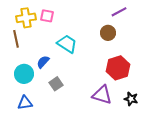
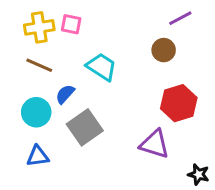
brown line: (16, 39) -> (39, 65), moved, turned -54
gray square: (56, 84) -> (85, 127), size x1.6
black star: (131, 99) -> (199, 174), moved

